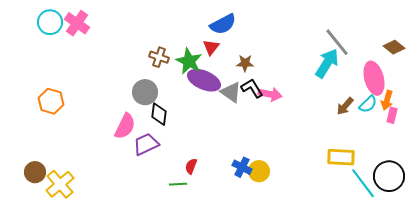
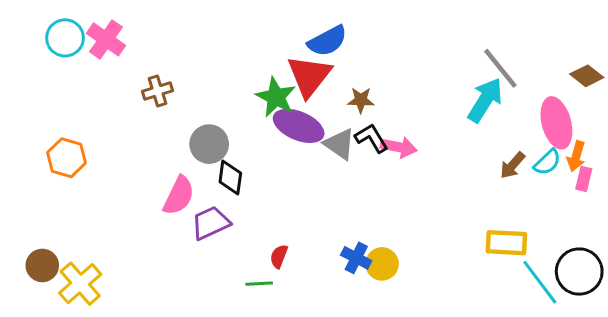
red triangle: (211, 47) -> (309, 76), size x1.8
brown cross: (159, 57) -> (158, 91), moved, turned -36

